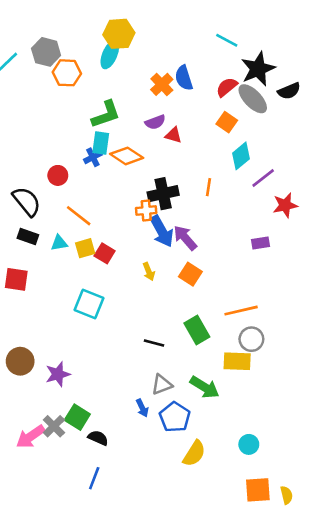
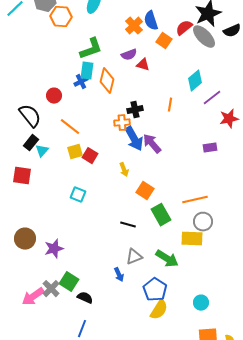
orange square: (227, 122) -> (164, 41), moved
orange diamond: (127, 156) -> (107, 81), turned 70
black cross: (163, 194) -> (135, 110), size x0.7
black rectangle: (28, 236) -> (31, 143), turned -70
cyan triangle: (59, 243) -> (42, 151), moved, turned -40
orange square: (190, 274) -> (145, 191), moved
cyan square: (89, 304) -> (78, 195), size x0.7
blue pentagon: (175, 417) -> (155, 290), moved

